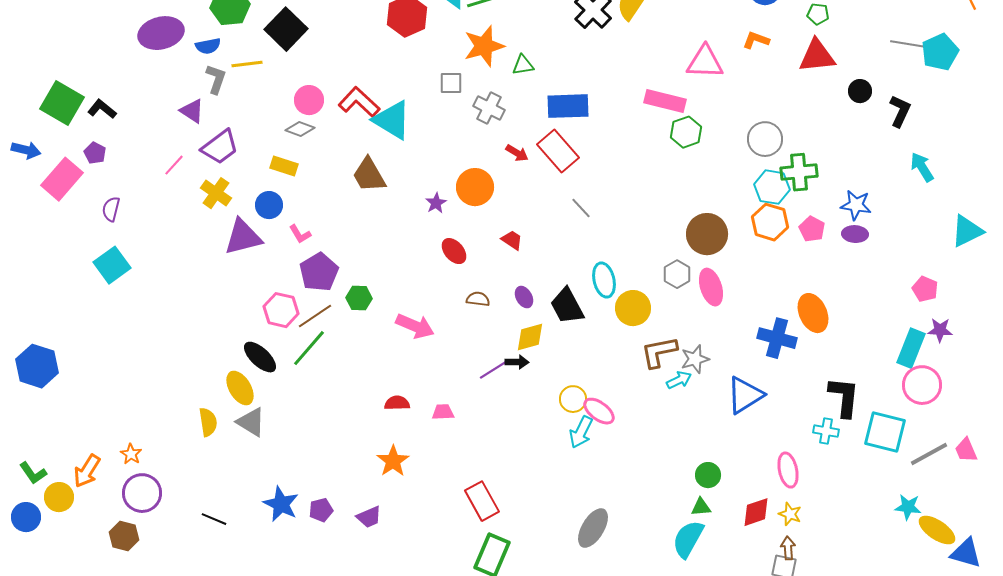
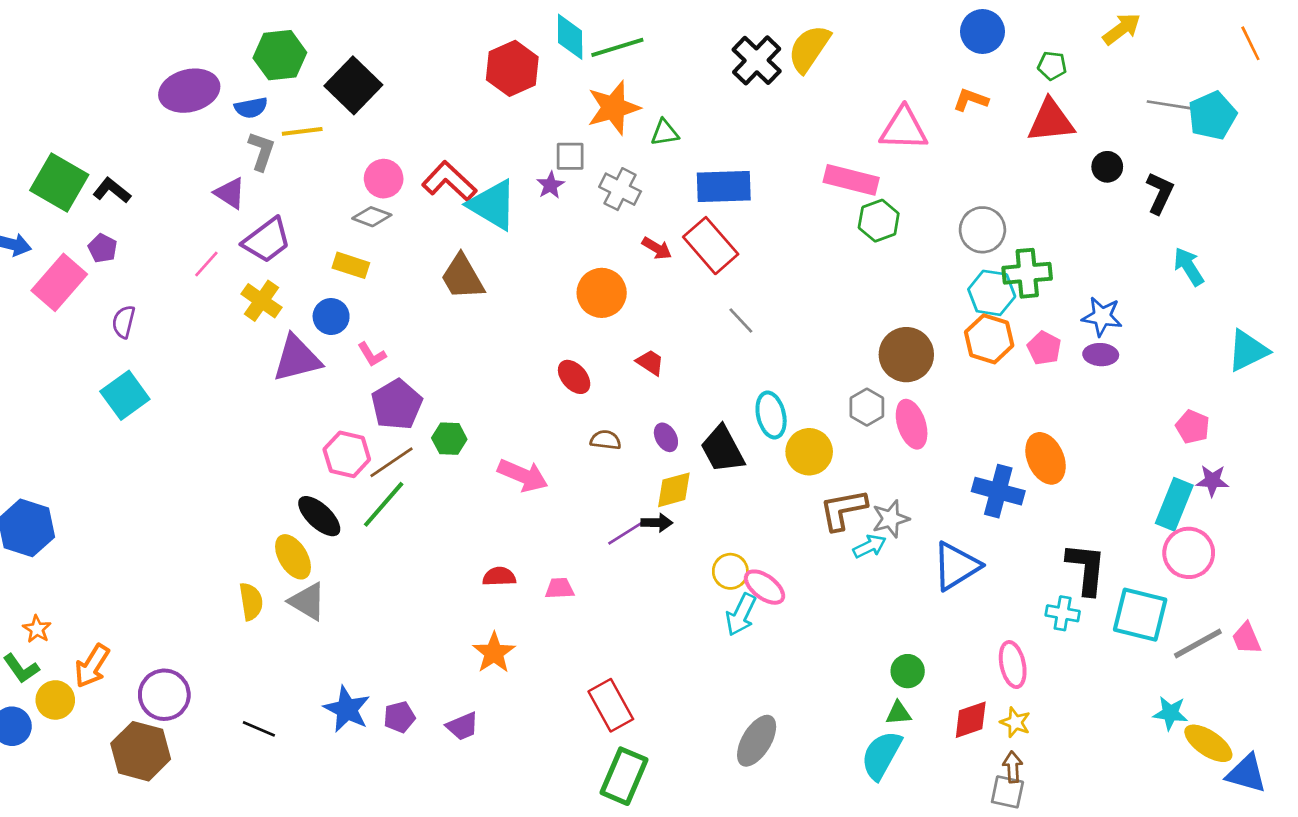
purple star: (436, 203) -> (550, 185), moved
orange star: (131, 454) -> (37, 629), moved
brown hexagon: (124, 536) -> (141, 751), size x1.5

